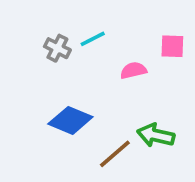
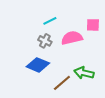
gray cross: (57, 48) -> (45, 41), moved
pink semicircle: (133, 70) -> (72, 38), size x1.5

